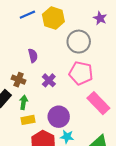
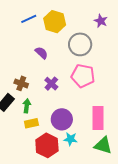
purple semicircle: (33, 56) -> (41, 53), moved, turned -32
pink rectangle: (98, 103) -> (98, 118), moved, turned 45

